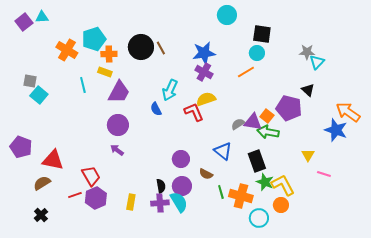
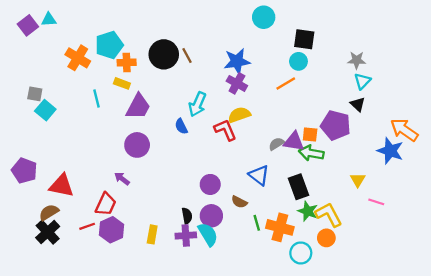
cyan triangle: (317, 62) -> (362, 81), moved
orange square: (267, 116) -> (310, 135), turned -32
purple arrow: (117, 150) -> (122, 179), moved
red trapezoid: (91, 176) -> (106, 204), turned 55
black cross: (41, 215) -> (48, 232), moved, size x1.5

